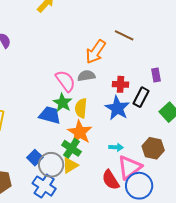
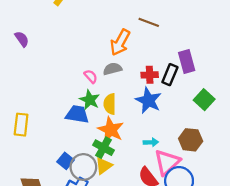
purple rectangle: (156, 75) -> (187, 61), size x1.5
pink semicircle: (65, 81) -> (91, 76), size x0.6
black rectangle: (141, 97) -> (170, 75), moved

